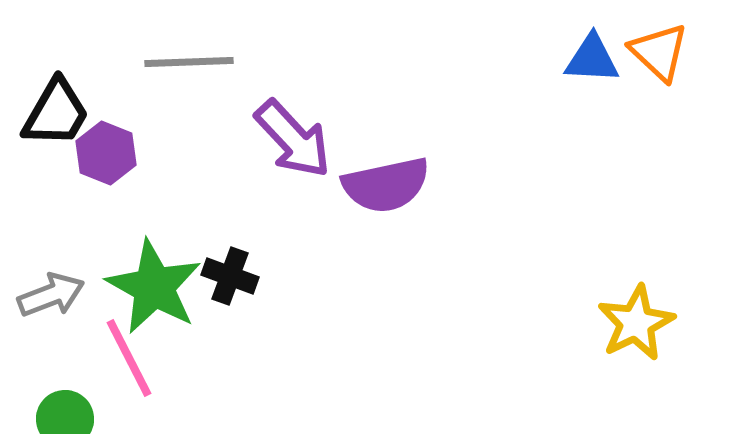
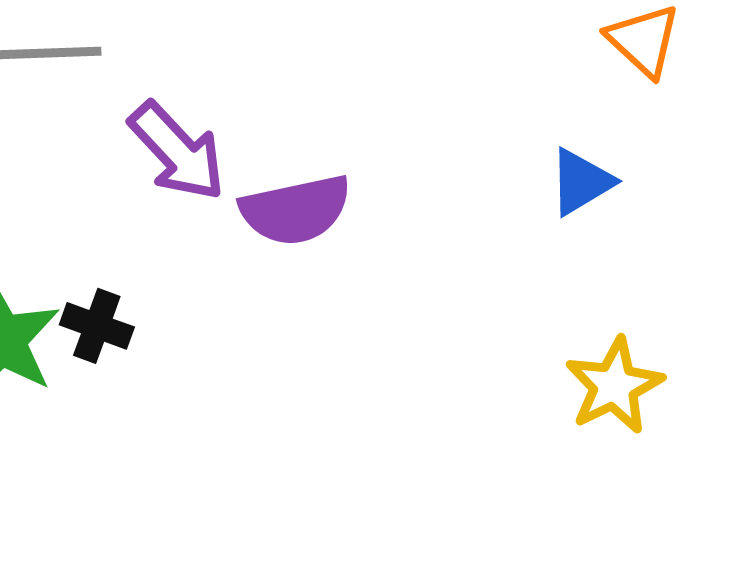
blue triangle: (592, 59) -> (581, 182), moved, turned -34

